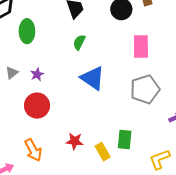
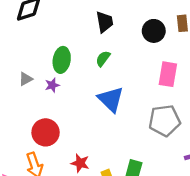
green ellipse: (27, 31) -> (62, 60), moved
red circle: (37, 106) -> (46, 132), moved

